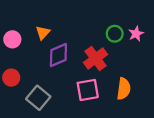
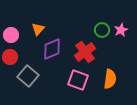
red circle: (11, 78) -> (10, 57), moved
pink square: (88, 90) -> (78, 80), turned 30
gray square: (38, 98) -> (28, 76), moved

